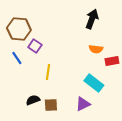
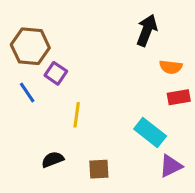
orange semicircle: (96, 49) -> (171, 67), moved
purple triangle: (83, 104) -> (171, 166), moved
brown square: (51, 105) -> (99, 169), moved

